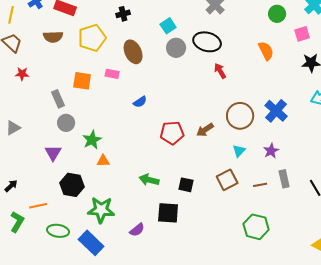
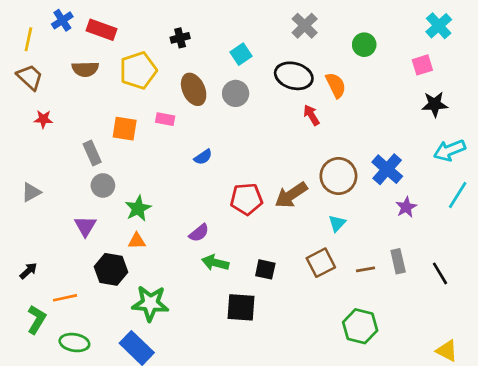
green circle: (277, 14) -> (364, 45), moved
gray circle: (176, 48) -> (236, 93), moved
orange semicircle: (266, 51) -> (336, 85), moved
brown arrow: (205, 130) -> (291, 195), size x1.4
purple star: (271, 151) -> (406, 207), moved
orange triangle: (103, 161) -> (137, 241), moved
purple semicircle: (137, 230) -> (199, 233), moved
green ellipse: (58, 231) -> (74, 343), moved

